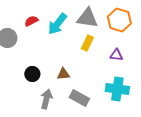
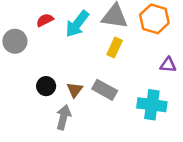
purple triangle: (116, 55) -> (168, 65), moved
brown triangle: (63, 74) -> (75, 90), moved, turned -48
gray rectangle: (79, 98) -> (105, 90), moved

